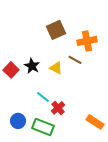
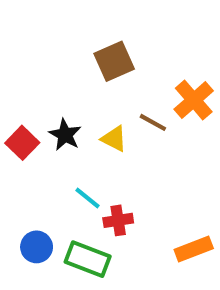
orange cross: (87, 41) -> (194, 100), moved, turned -30
red cross: (58, 108) -> (118, 220), turned 32
orange rectangle: (95, 122) -> (194, 249), turned -54

